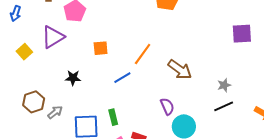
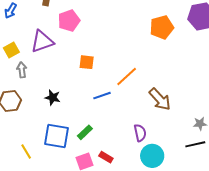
black star: (73, 78) -> (53, 98), moved
gray arrow: (55, 112) -> (22, 70), moved, turned -70
green rectangle: (113, 117) -> (85, 132), turned 49

